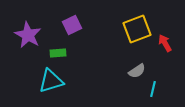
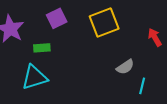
yellow square: (137, 29) -> (104, 23), moved

